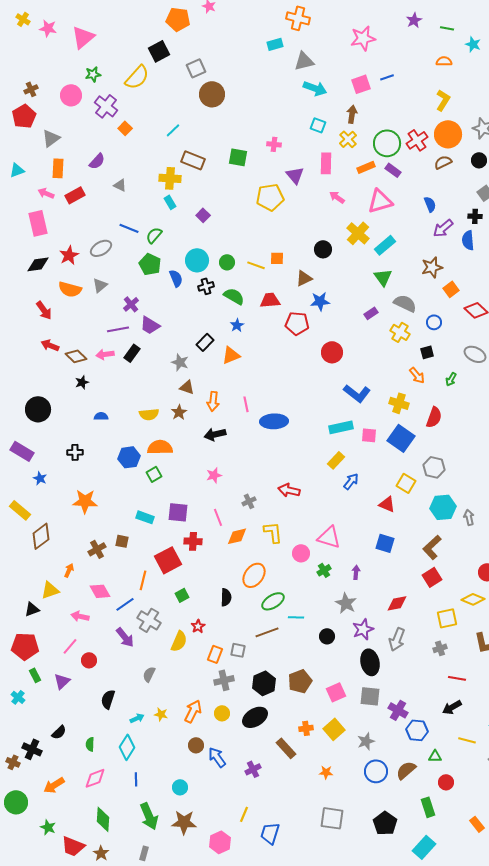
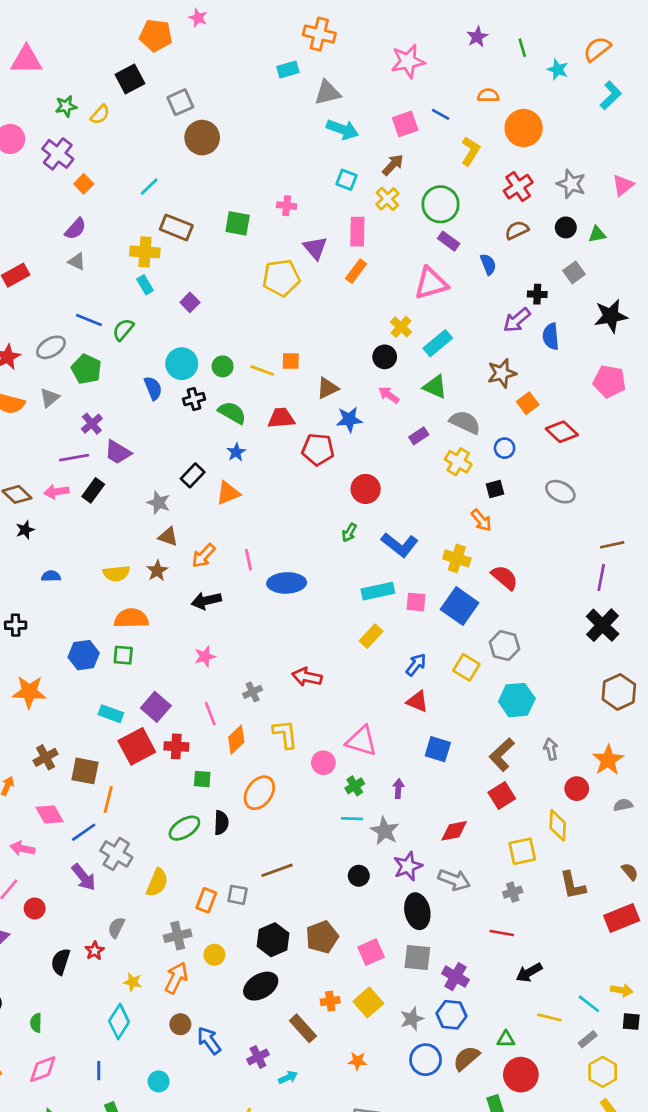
green line: (447, 28) -> (522, 48), turned 64
pink triangle: (83, 37) -> (26, 60), turned 40
orange semicircle: (444, 61) -> (488, 95), moved
green star: (93, 74) -> (66, 106), moved
yellow semicircle: (137, 77) -> (100, 114), size x0.6
blue line: (387, 77) -> (441, 114), turned 48
yellow L-shape: (443, 100) -> (470, 151), moved
brown arrow: (352, 114) -> (393, 165), turned 36
orange circle: (448, 134) -> (524, 128), moved
red cross: (417, 140) -> (518, 187), moved
purple semicircle: (97, 161) -> (75, 229), moved
orange rectangle: (366, 167) -> (356, 271), moved, turned -30
pink arrow: (337, 197) -> (389, 395), moved
blue semicircle: (430, 204) -> (488, 264), moved
black cross: (475, 216) -> (537, 294), moved
yellow cross: (358, 233) -> (401, 327), size x0.7
black circle: (323, 249) -> (385, 357), moved
green pentagon: (150, 264) -> (86, 369), moved
green triangle: (383, 277) -> (435, 387), turned -30
green arrow: (451, 379) -> (349, 533), moved
orange arrow: (213, 401) -> (204, 556), turned 36
red semicircle: (434, 417) -> (505, 577), turned -70
blue hexagon: (129, 457) -> (84, 655), moved
green square: (154, 474) -> (123, 655), turned 35
blue arrow: (351, 481) -> (416, 665), moved
red triangle: (387, 504) -> (417, 701), moved
purple square: (178, 512) -> (156, 707), turned 35
gray arrow: (469, 517) -> (551, 749), moved
orange diamond: (237, 536) -> (236, 740), turned -30
brown square: (122, 541) -> (85, 771), moved, size x1.5
red square: (168, 560) -> (137, 746), moved
green square: (182, 595) -> (202, 779), moved, turned 32
yellow diamond: (473, 599) -> (558, 825), turned 70
green ellipse: (273, 601) -> (184, 828), moved
cyan line: (296, 617) -> (352, 819), moved
red star: (198, 626) -> (95, 951), moved
gray arrow: (397, 639) -> (454, 880), turned -90
red line: (457, 678) -> (502, 933), moved
gray cross: (224, 680) -> (178, 936), moved
yellow circle: (222, 713) -> (214, 955), moved
cyan arrow: (137, 718) -> (288, 1077), moved
blue hexagon: (417, 730) -> (451, 1015), moved
cyan diamond: (127, 747) -> (119, 1022), moved
red circle: (446, 782) -> (521, 1075), size x1.6

